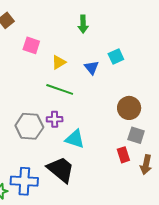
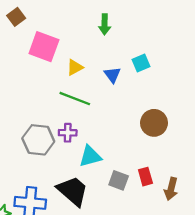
pink square: (31, 45) -> (44, 47), size x1.5
gray square: (136, 135) -> (119, 180), moved
cyan triangle: (75, 139) -> (90, 156), turned -35

